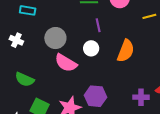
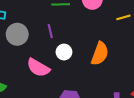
purple line: (98, 25) -> (50, 31), moved
gray circle: (55, 38) -> (17, 34), moved

